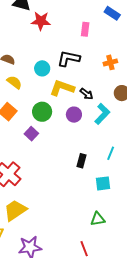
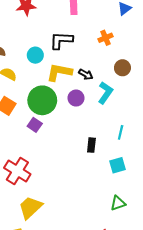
green circle: (42, 112) -> (42, 100), size x1.4

